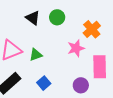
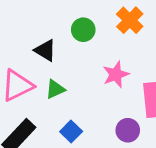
black triangle: (33, 18) -> (45, 50), moved
orange cross: (92, 29) -> (130, 20), moved

